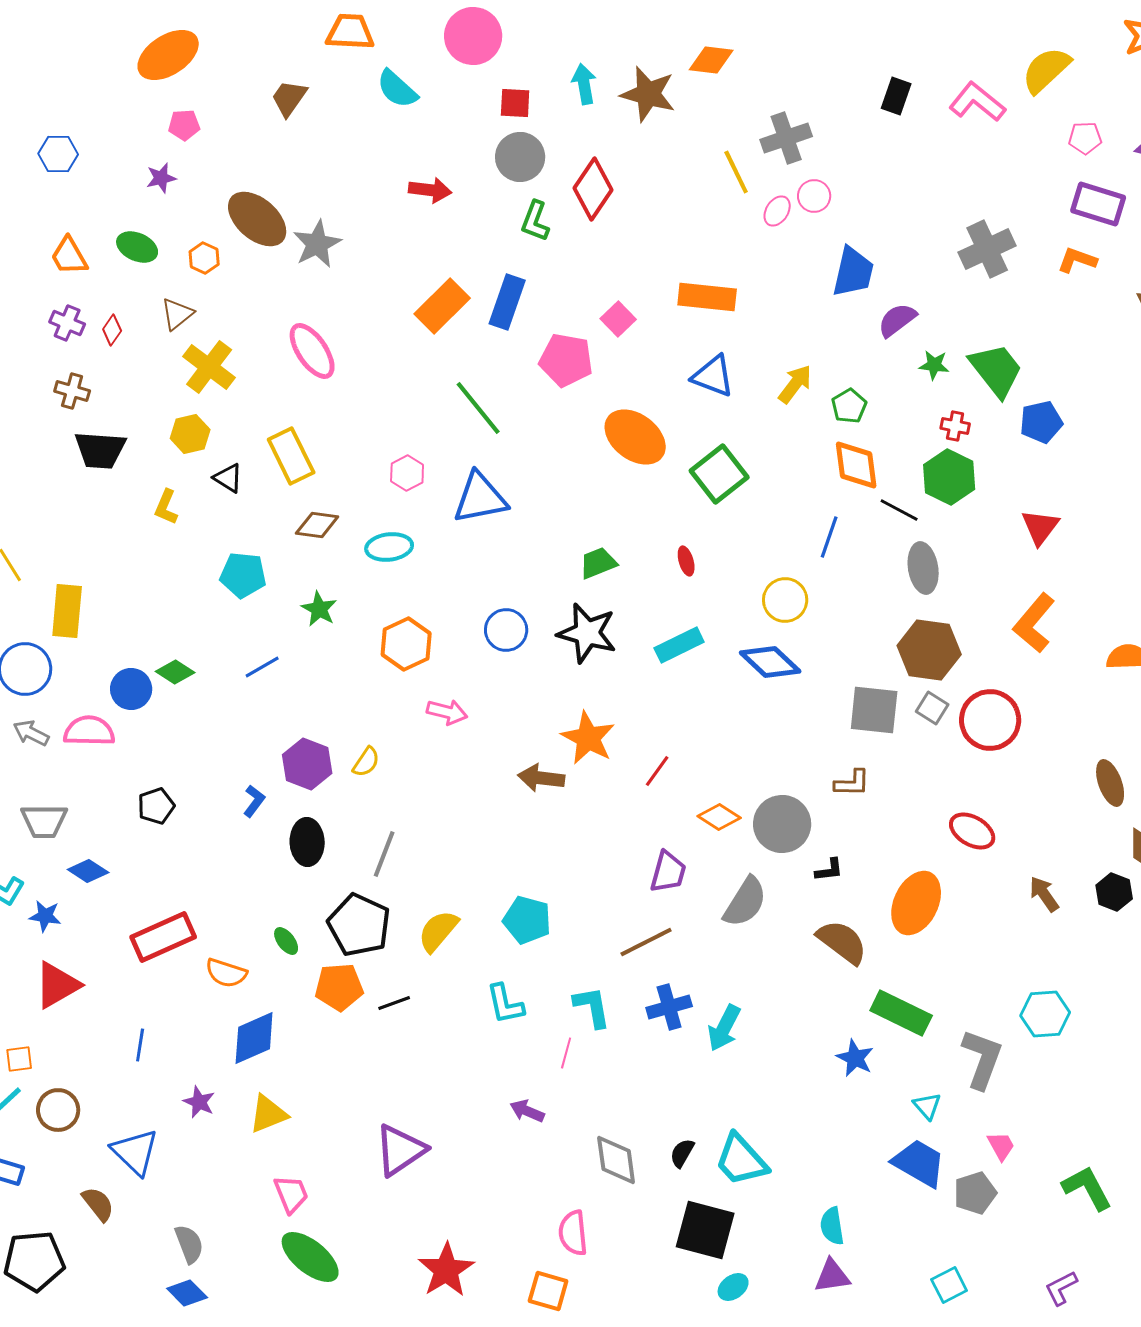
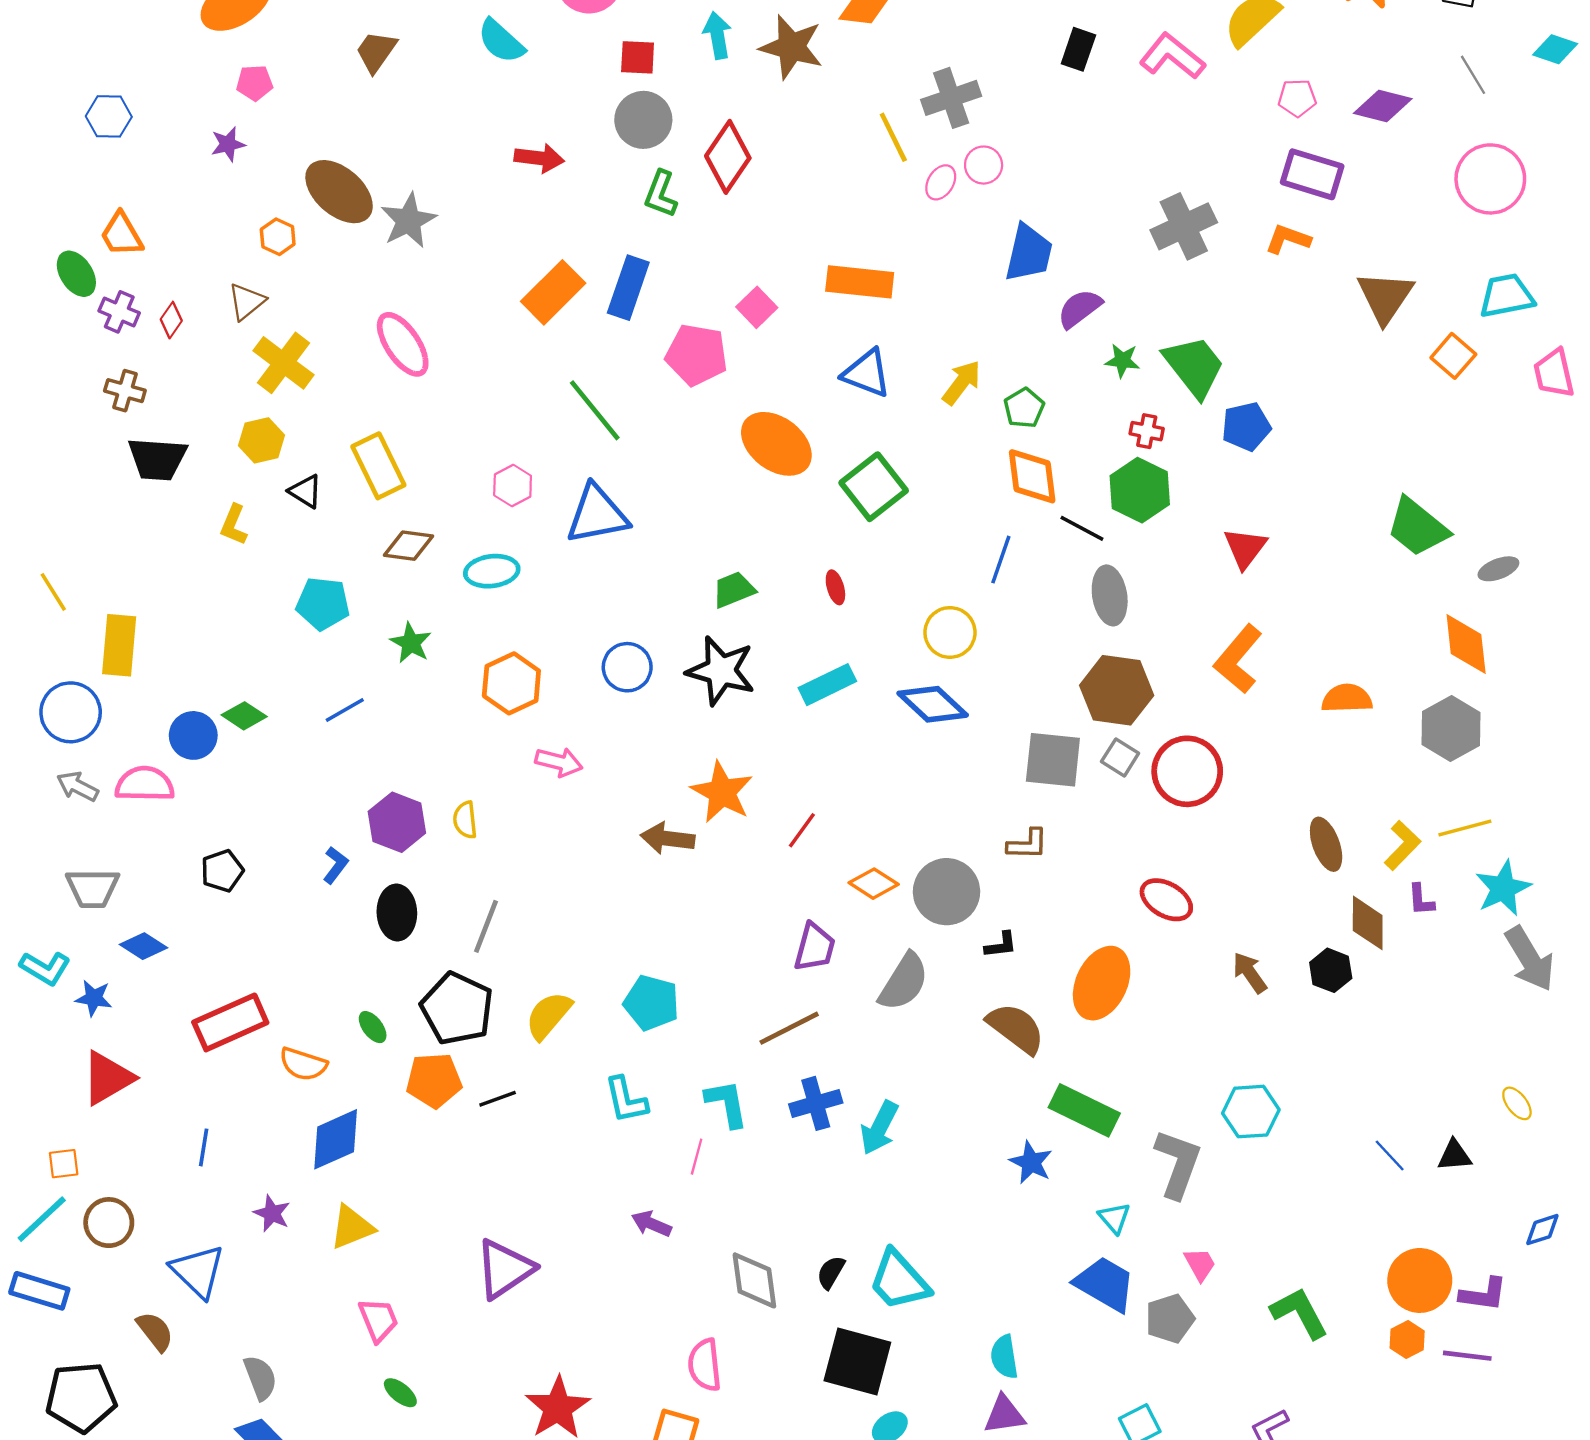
green ellipse: (137, 247) -> (76, 274), moved, turned 33
yellow semicircle: (366, 762) -> (465, 820), turned 140
green ellipse: (310, 1257) -> (400, 1393), size x0.5

